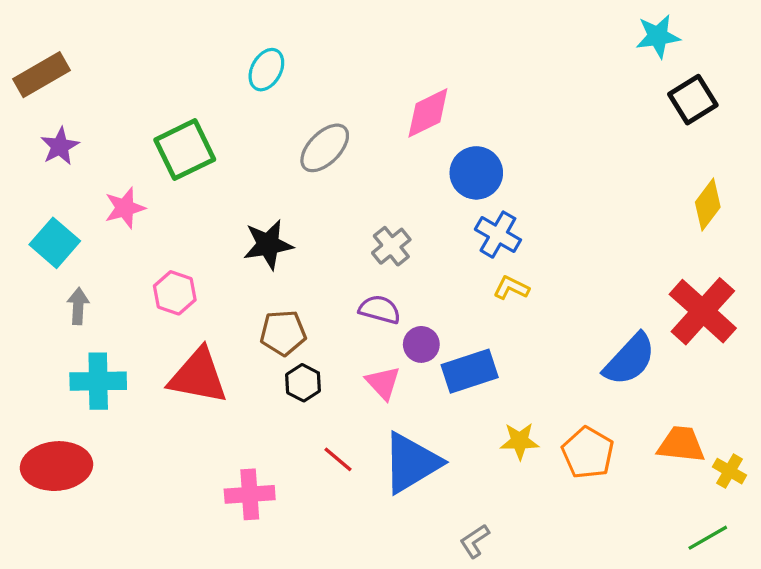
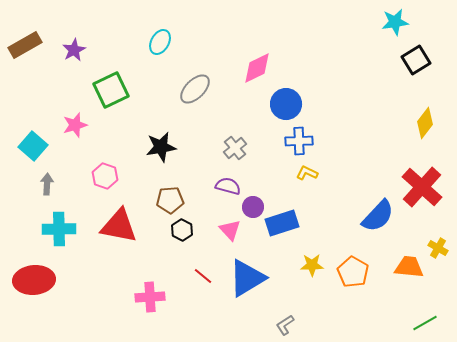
purple star: (60, 146) -> (74, 50), moved
blue cross: (498, 235) -> (299, 141), turned -32
yellow cross: (729, 471) -> (438, 248), moved

